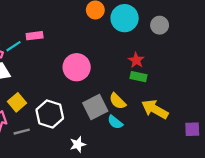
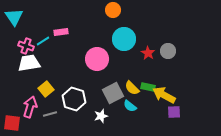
cyan circle: (125, 18) -> (124, 39), moved
gray circle: (160, 25) -> (168, 51), moved
green rectangle: (139, 77) -> (148, 87), moved
purple square: (192, 129) -> (174, 112), moved
white star: (78, 144) -> (101, 116), moved

